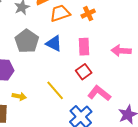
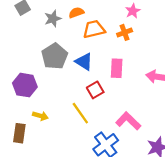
red square: (84, 72) -> (95, 90), moved

